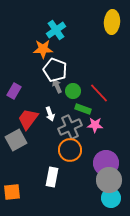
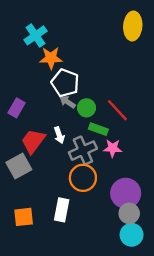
cyan cross: (56, 30) -> (35, 35), moved
gray arrow: (57, 86) -> (68, 102), turned -32
gray circle: (109, 180) -> (129, 213), size x0.7
orange square: (12, 192) -> (24, 217), moved

